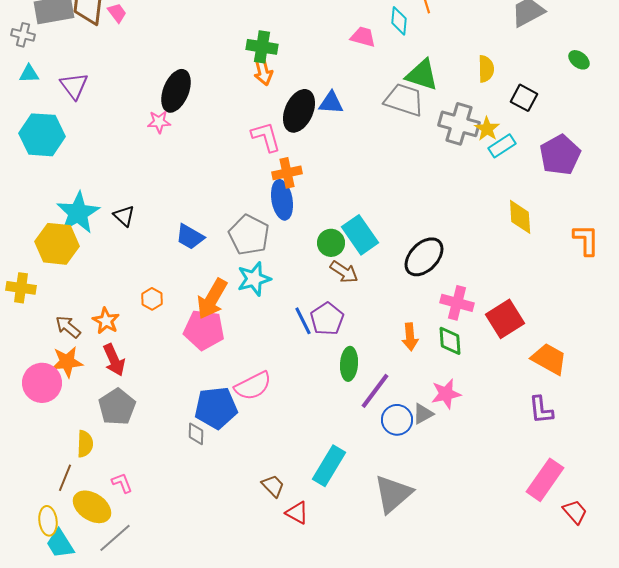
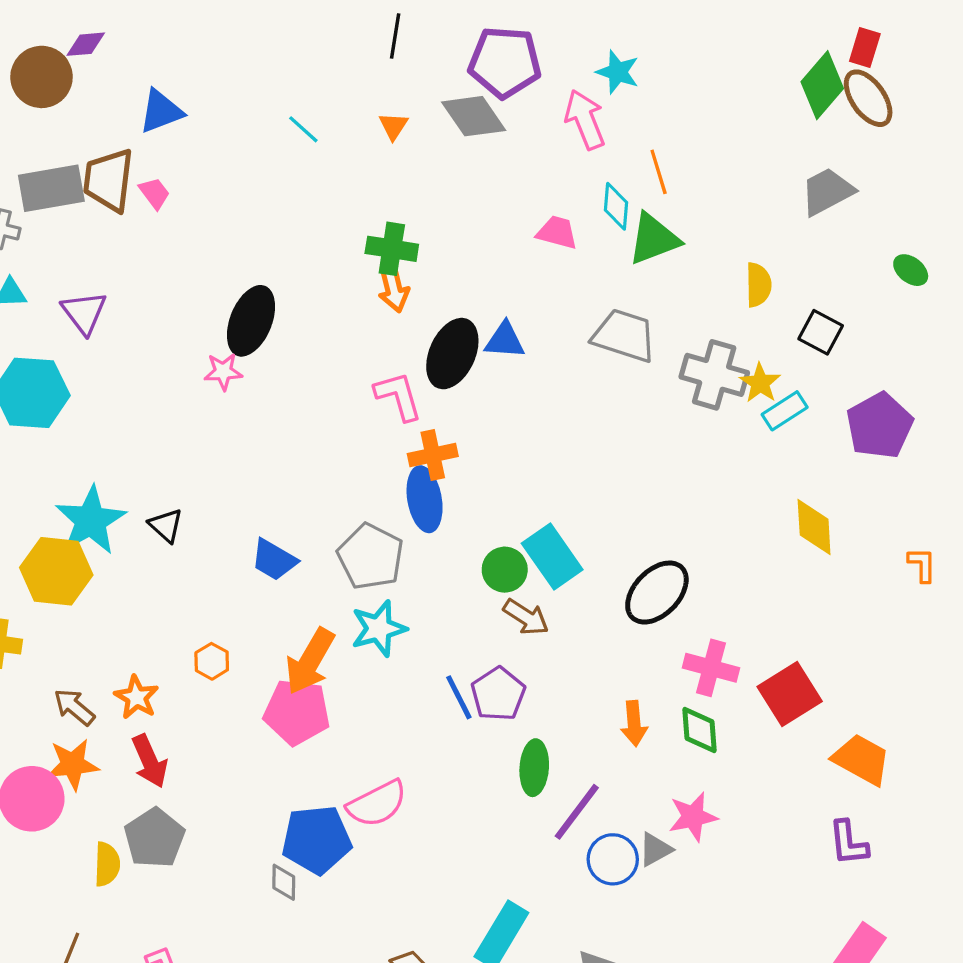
green triangle: (422, 75) -> (654, 239), moved, turned -39
orange L-shape: (586, 240) -> (922, 565), size x0.7
yellow semicircle: (85, 444) -> (107, 864), moved

